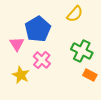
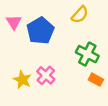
pink triangle: (17, 44) -> (14, 22), moved
pink cross: (42, 60) -> (46, 75), moved

